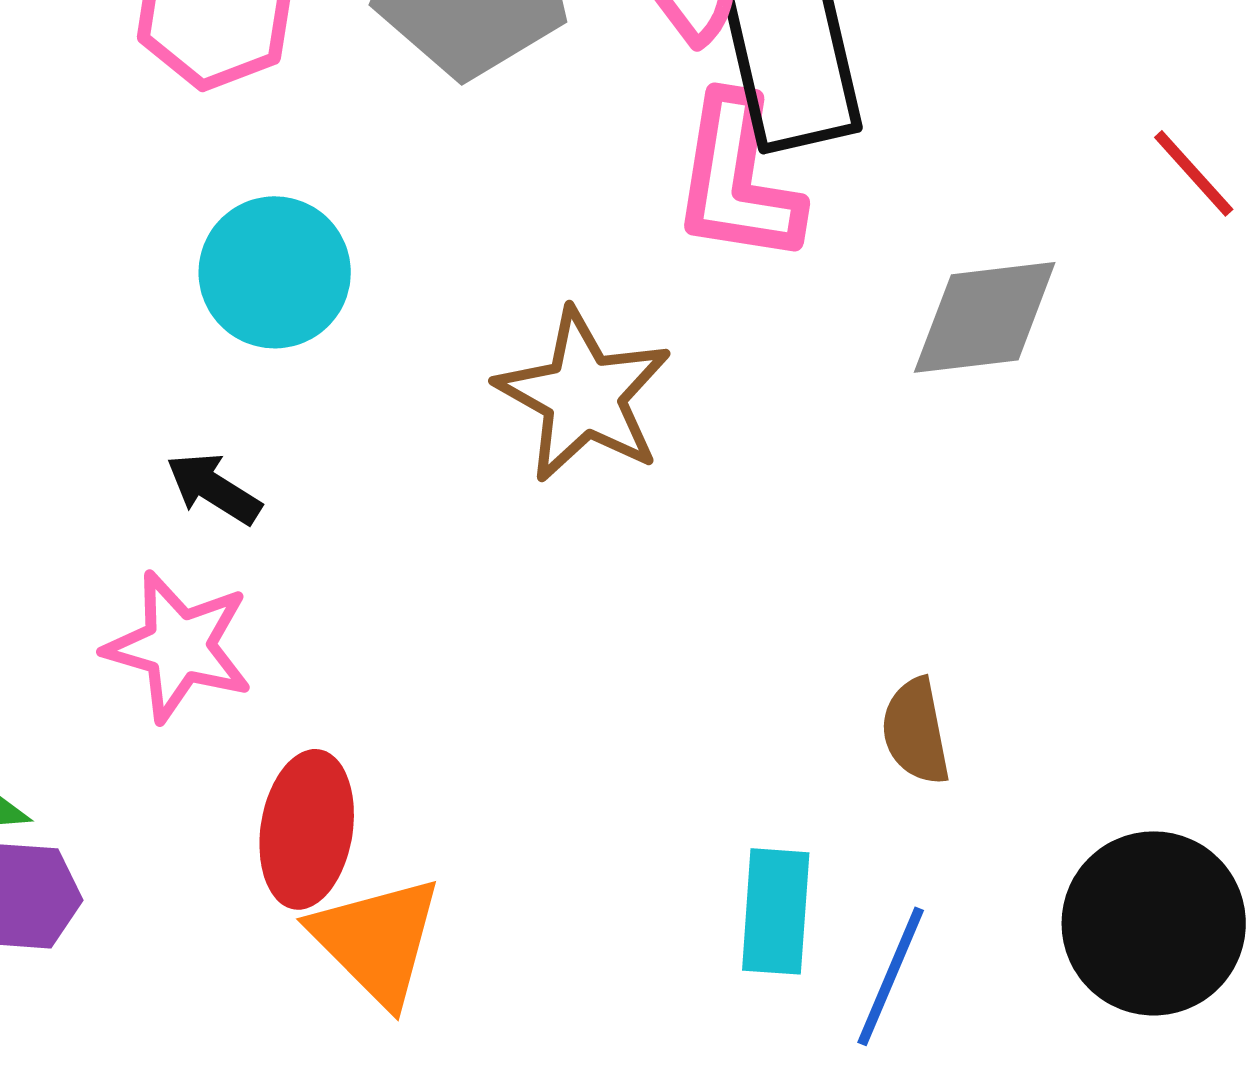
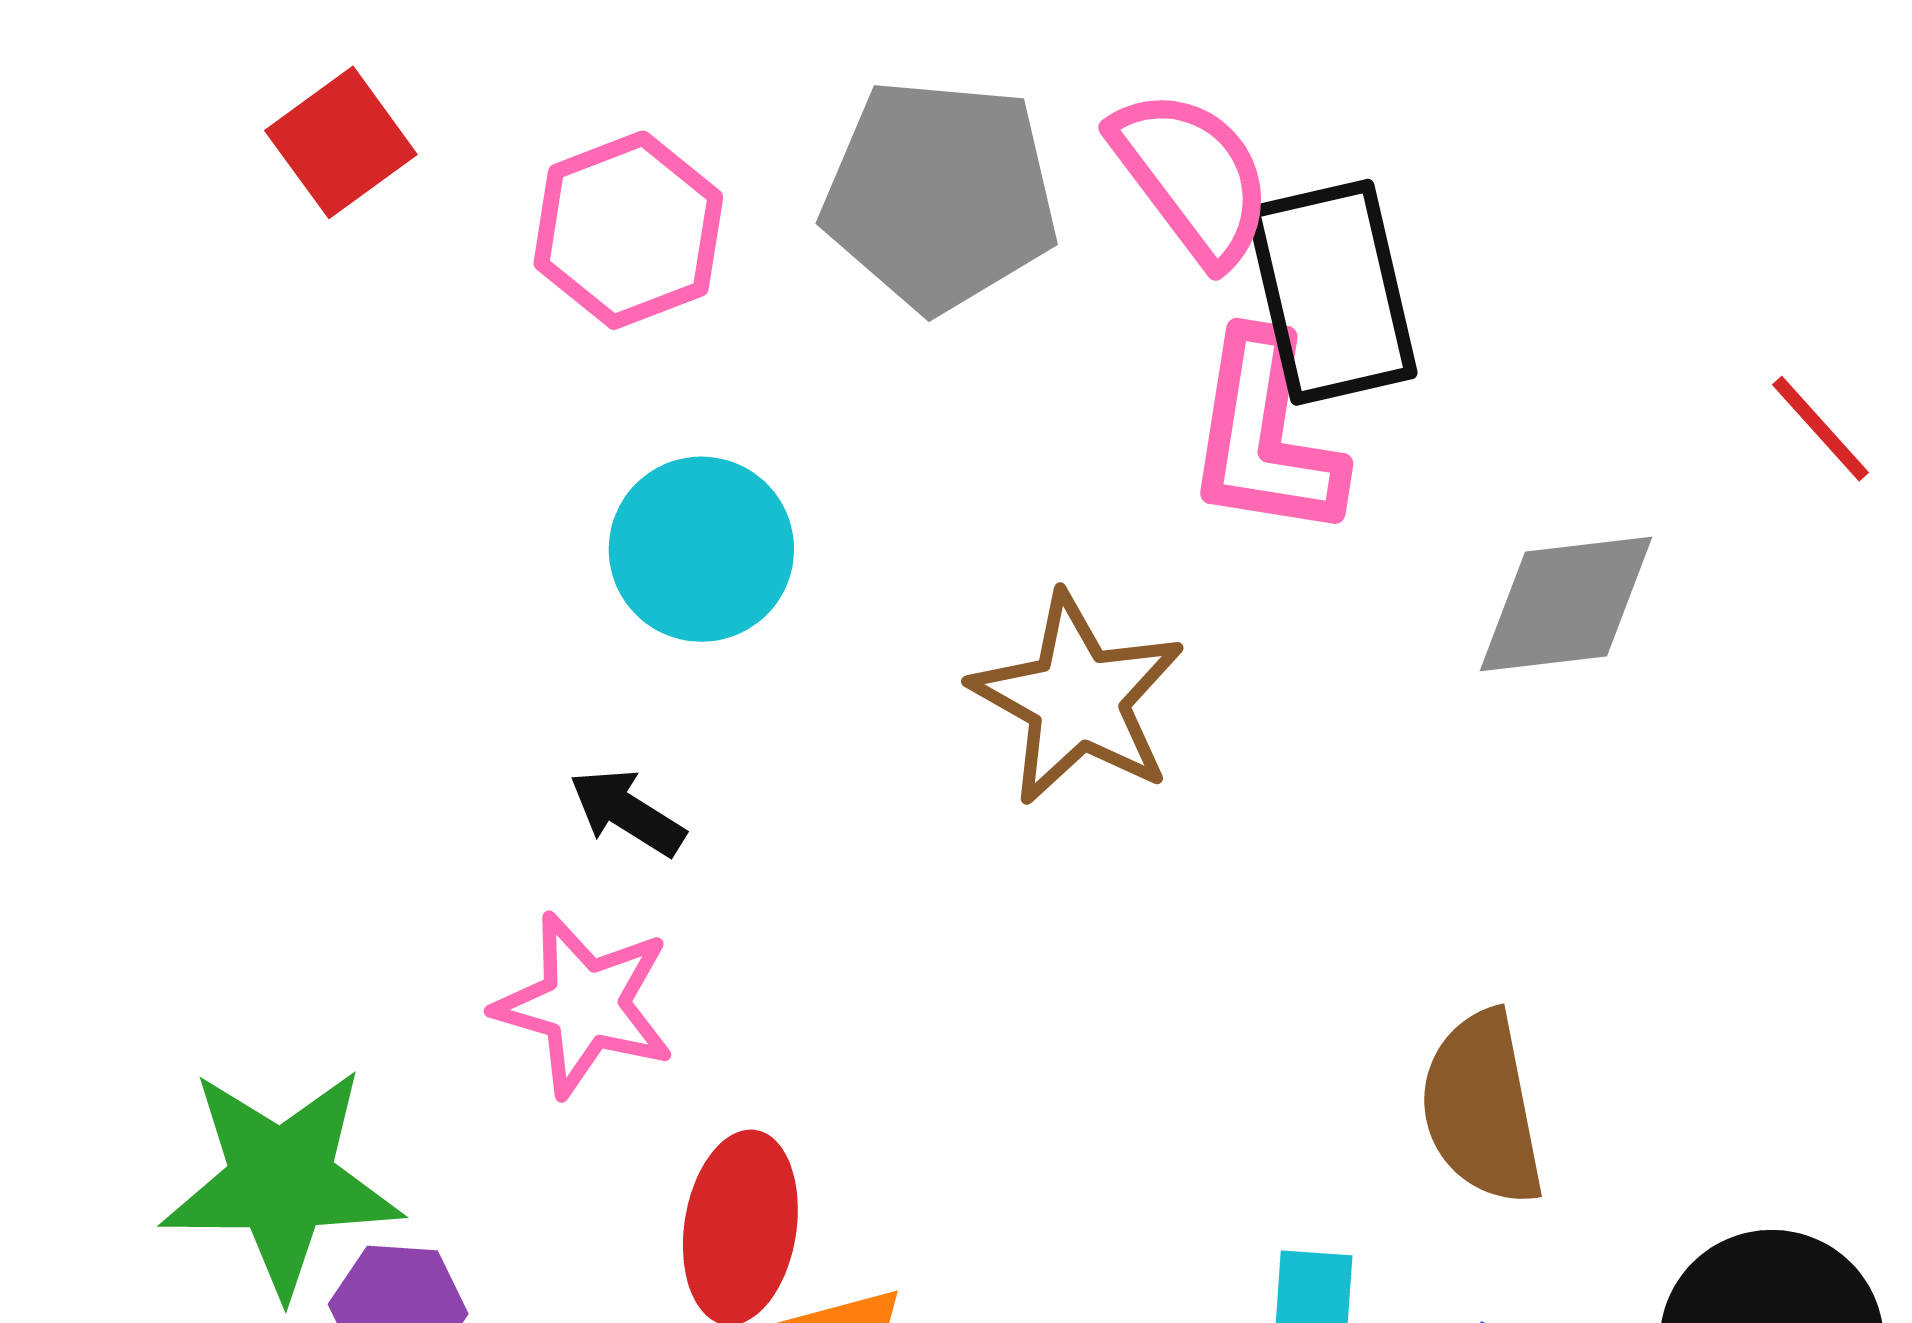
brown semicircle: (916, 731) -> (1482, 1108), size x1.5

